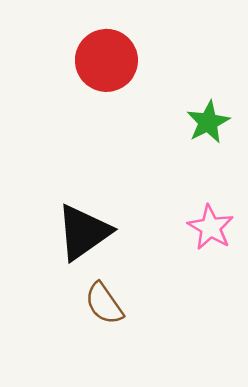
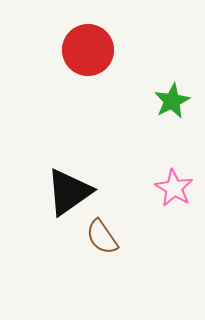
brown semicircle: (104, 304) -> (102, 237), moved

